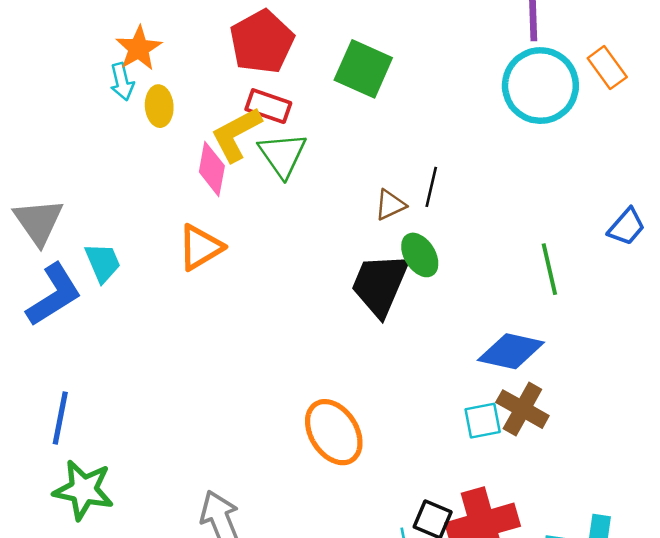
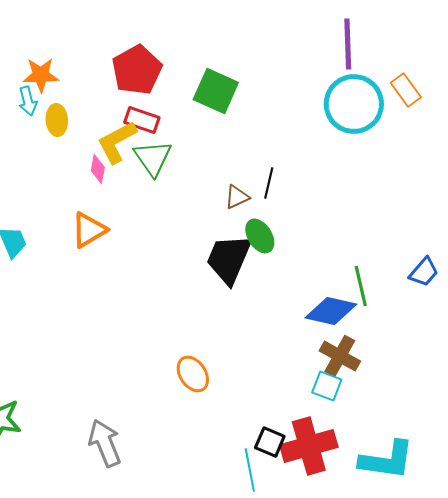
orange star: (139, 48) -> (41, 75), turned 30
pink diamond: (212, 169) -> (98, 169), size x0.7
blue trapezoid: (626, 227) -> (424, 272), moved
green line: (549, 269) -> (361, 286), moved
cyan square: (483, 421) -> (327, 386), moved, turned 32
orange ellipse: (334, 432) -> (193, 374), size x0.7

